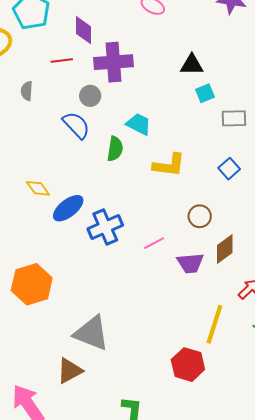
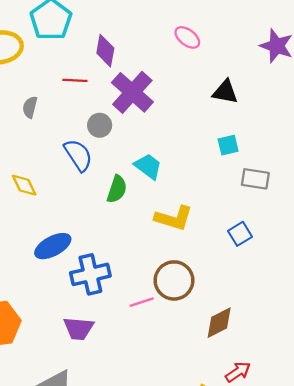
purple cross: (114, 62) -> (132, 92), turned 36
black triangle: (192, 65) -> (225, 92), moved
yellow diamond: (38, 188) -> (24, 185), moved
brown circle: (200, 216) -> (174, 280), moved, size x1.5
purple trapezoid: (190, 263) -> (79, 328), moved

